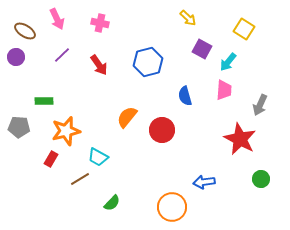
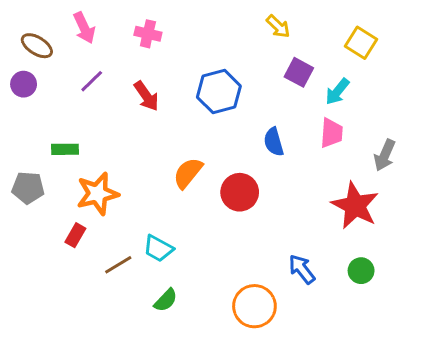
cyan trapezoid: (98, 157) -> (158, 248), moved
green circle: (261, 179) -> (361, 271), moved
blue arrow: (204, 182) -> (302, 269), turned 60

